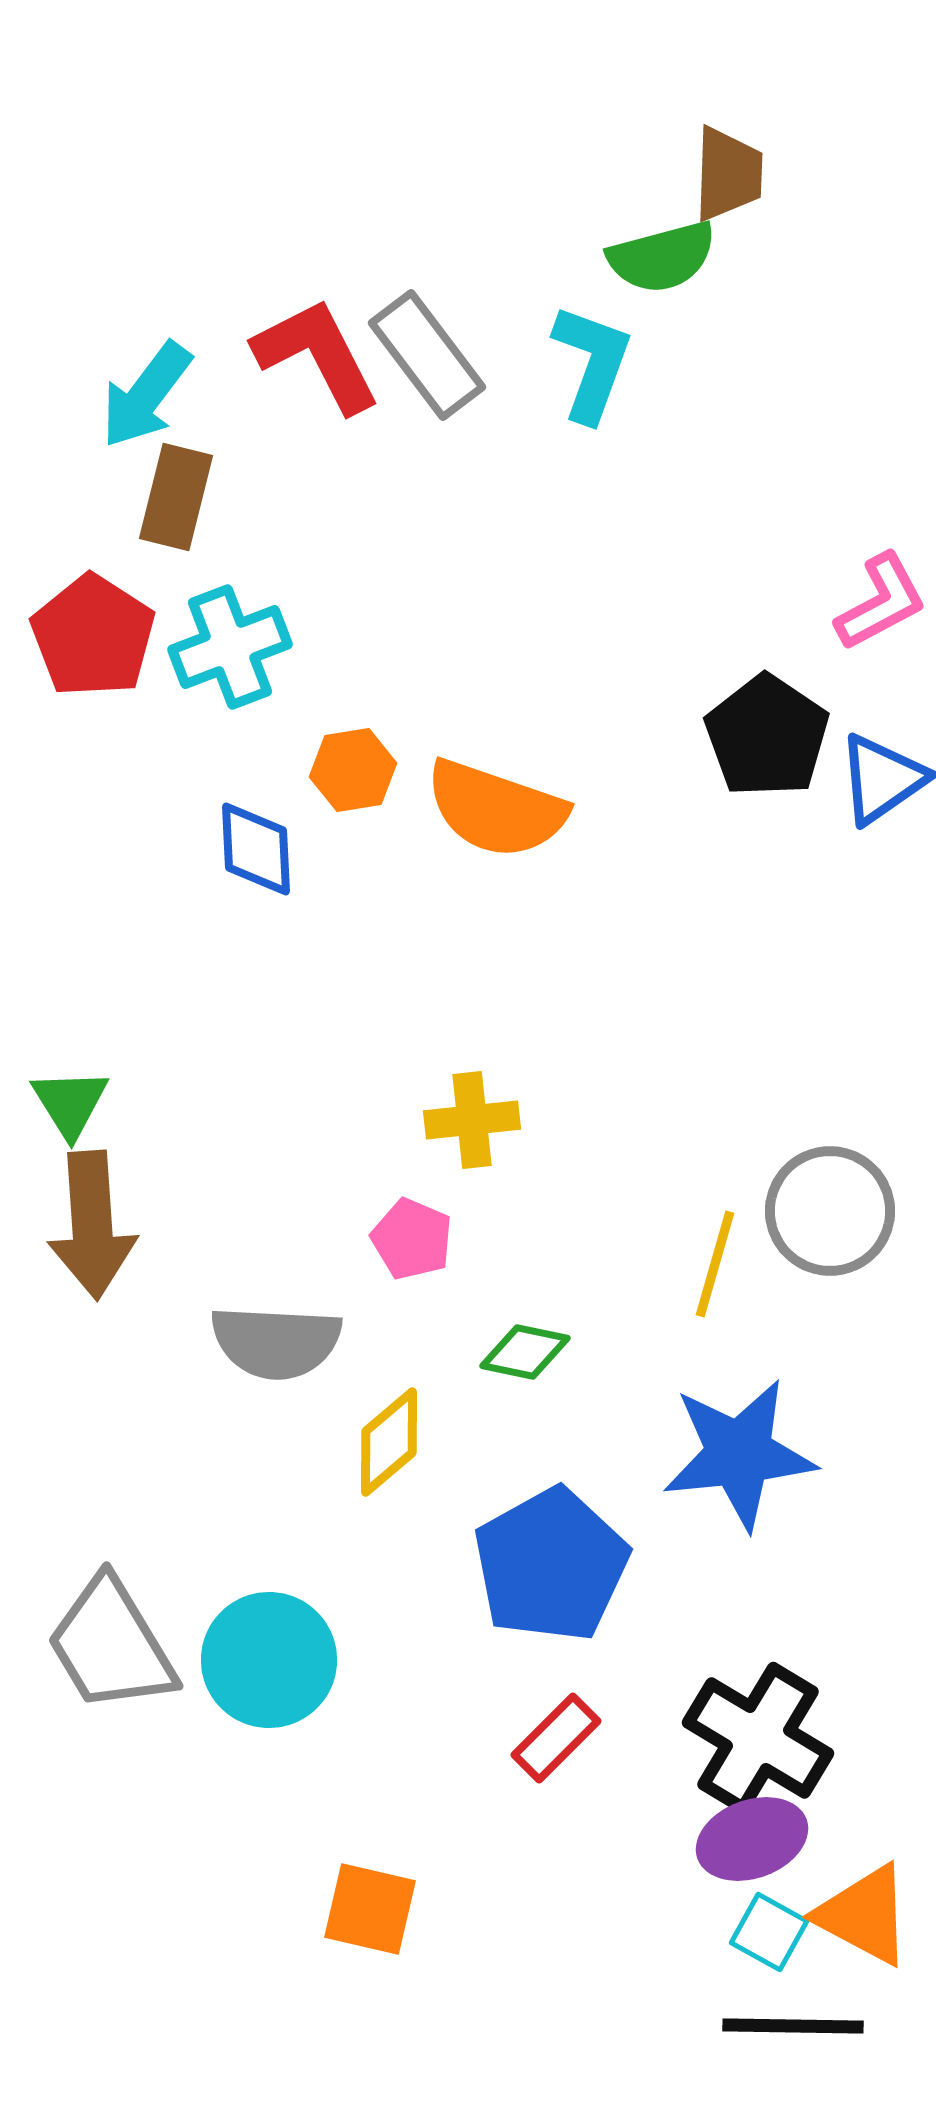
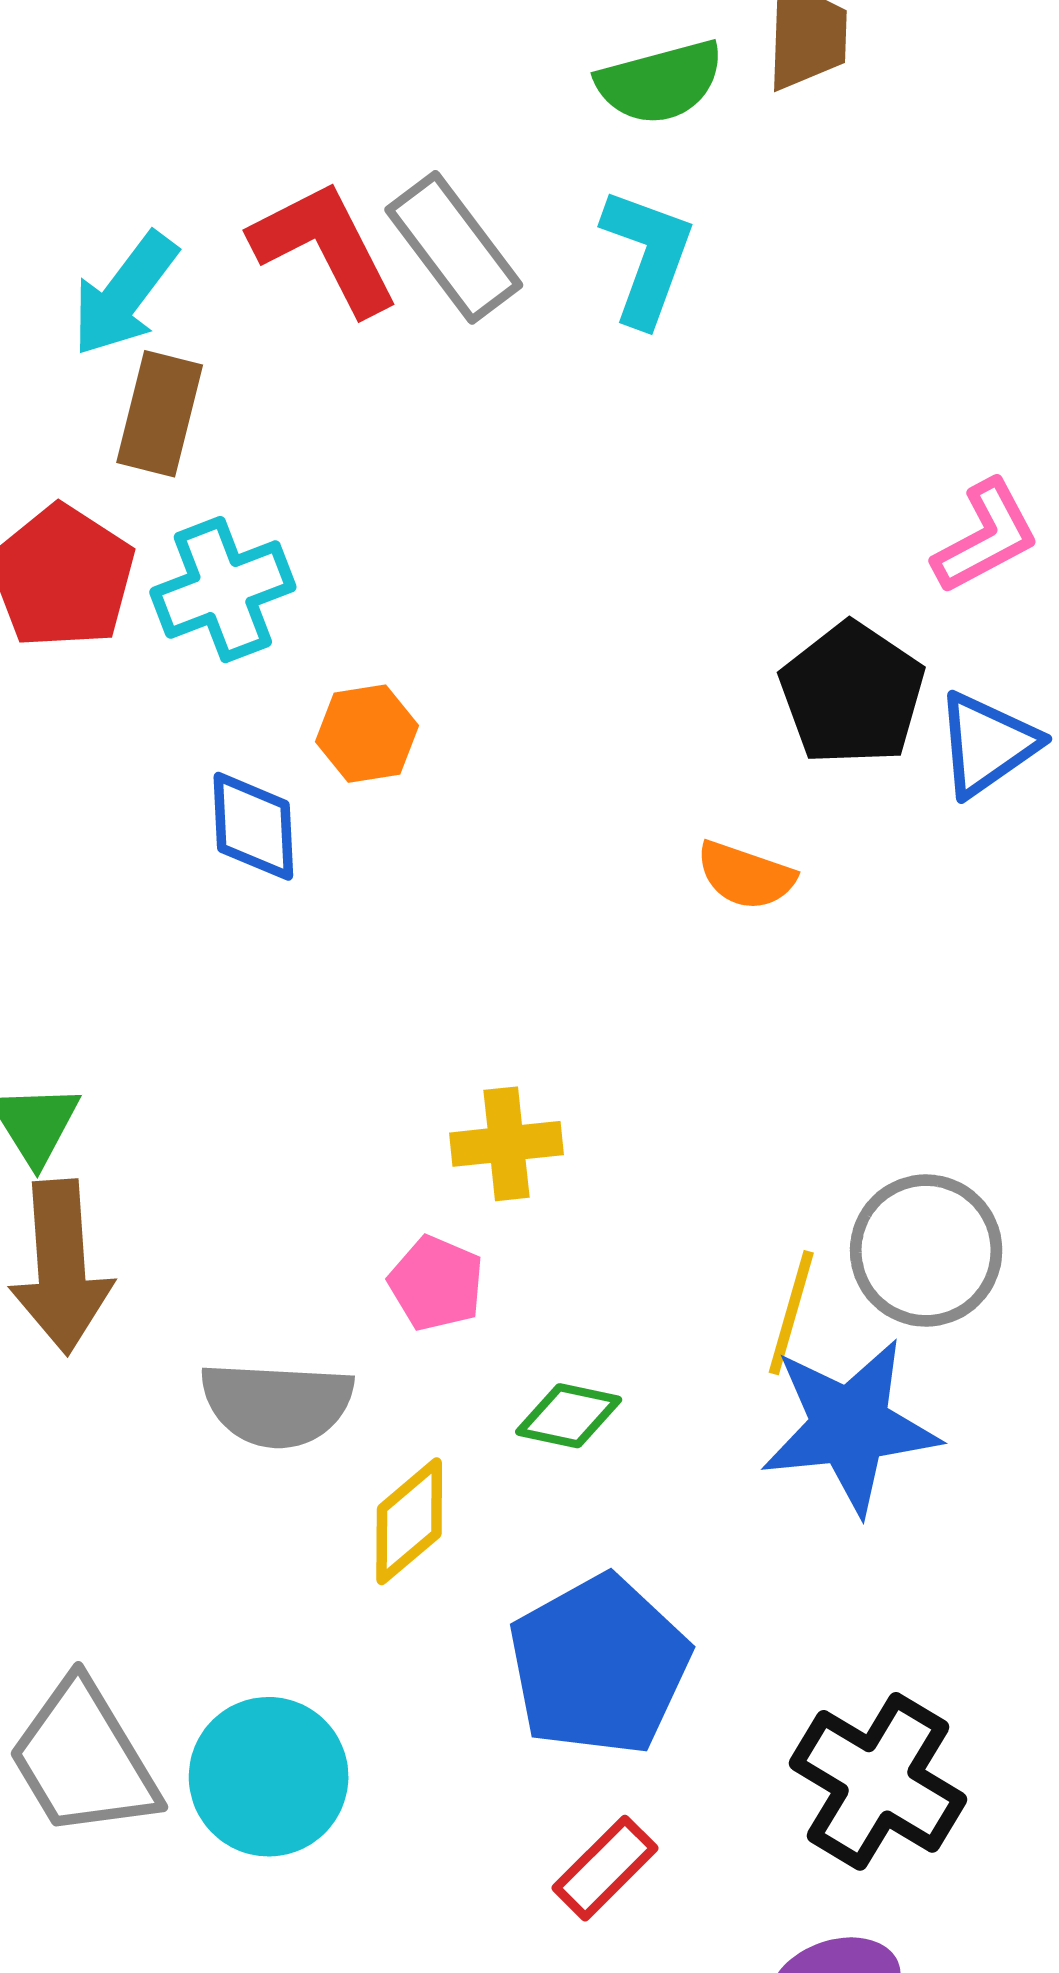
green semicircle: (662, 257) -> (660, 82), moved
orange semicircle: (496, 809) -> (746, 875), moved, size x0.6
blue star: (739, 1454) -> (850, 1426), moved
black cross: (758, 1738) -> (878, 1781), moved

